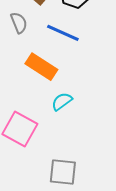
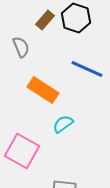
blue line: (63, 33) -> (87, 69), moved

